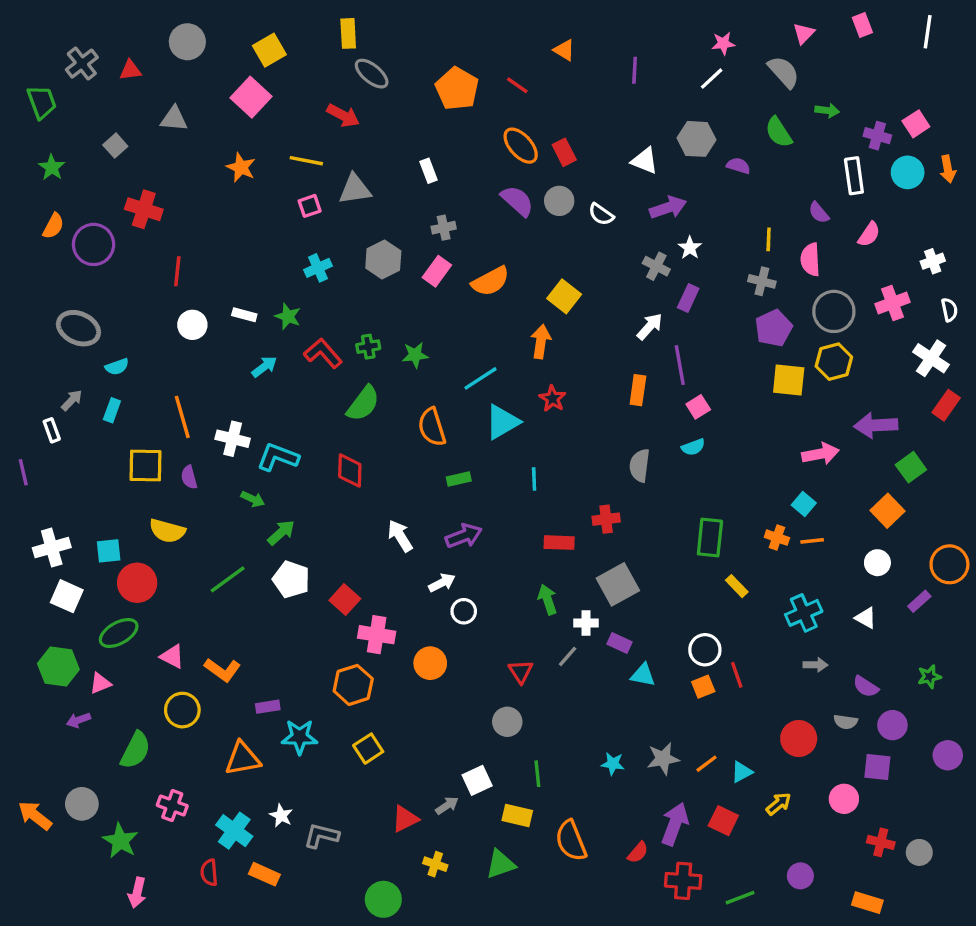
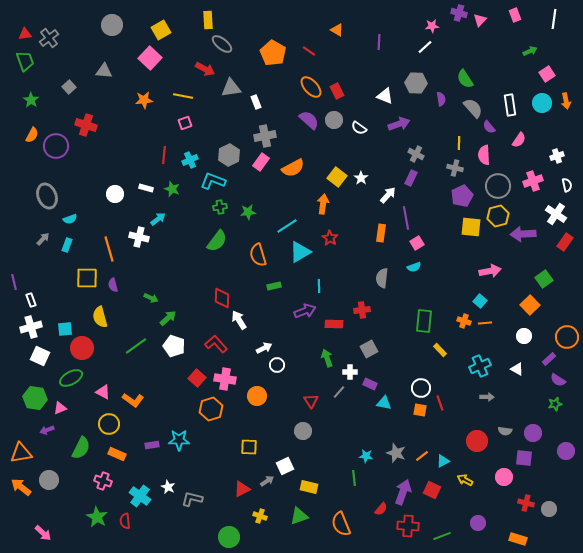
red triangle: (130, 70) -> (25, 34), moved
gray semicircle: (784, 72) -> (473, 108), moved
green arrow: (827, 110) -> (530, 51), moved, turned -32
purple cross: (877, 136) -> (459, 13), moved
purple semicircle: (738, 166) -> (441, 99), turned 64
orange star: (241, 167) -> (144, 100), turned -30
gray triangle: (355, 189) -> (231, 88), moved
gray cross: (444, 228) -> (265, 136), size x1.5
white star: (690, 248) -> (361, 178), moved
gray cross: (656, 266) -> (416, 154), moved
red line: (177, 271) -> (164, 155), moved
gray ellipse: (78, 328) -> (47, 196), turned 45
red L-shape: (323, 353) -> (216, 344), moved
purple arrow: (876, 425) -> (523, 234), moved
white rectangle: (52, 430) -> (31, 300), moved
white cross: (233, 439) -> (139, 237), moved
cyan L-shape: (278, 457) -> (213, 181), moved
red diamond: (350, 471) -> (222, 298), moved
yellow semicircle: (167, 531) -> (100, 317), turned 60
purple arrow: (464, 536) -> (305, 311), moved
gray square: (618, 584) -> (369, 349), size x0.7
red square: (345, 600) -> (197, 378), moved
orange square: (703, 687) -> (420, 410), turned 32
purple semicircle: (866, 687) -> (558, 380), moved
purple rectangle: (268, 707) -> (152, 445), moved
yellow square: (368, 749) -> (249, 447), moved, turned 36
orange triangle: (243, 759) -> (21, 453), moved
gray star: (663, 759) -> (396, 453), turned 30
green line: (537, 774) -> (354, 478), moved
yellow arrow: (779, 804) -> (465, 480), turned -112
green star: (120, 841) -> (97, 517), moved
orange semicircle: (571, 841) -> (341, 524), moved
orange rectangle: (264, 874) -> (117, 454), moved
pink arrow: (137, 893) -> (43, 533), moved, turned -60

